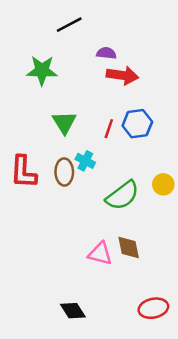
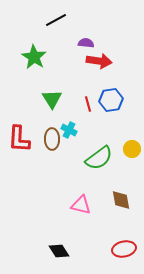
green star: (42, 70) -> (34, 57), turned 30
red line: (109, 129) -> (88, 104), turned -35
brown diamond: (129, 248) -> (121, 200), moved

